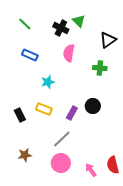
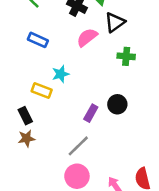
black triangle: (108, 40) -> (115, 22), moved
pink semicircle: (69, 53) -> (87, 37), turned 42
yellow rectangle: (44, 109) -> (42, 90), moved
brown star: (25, 155) -> (26, 138), moved

